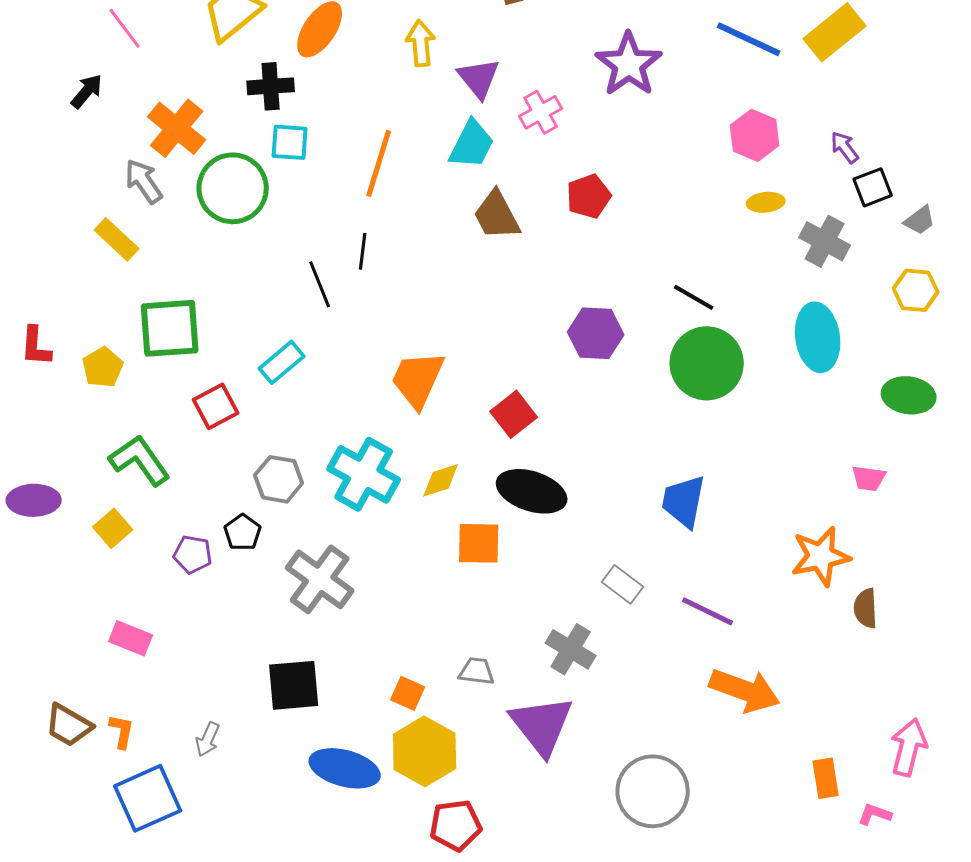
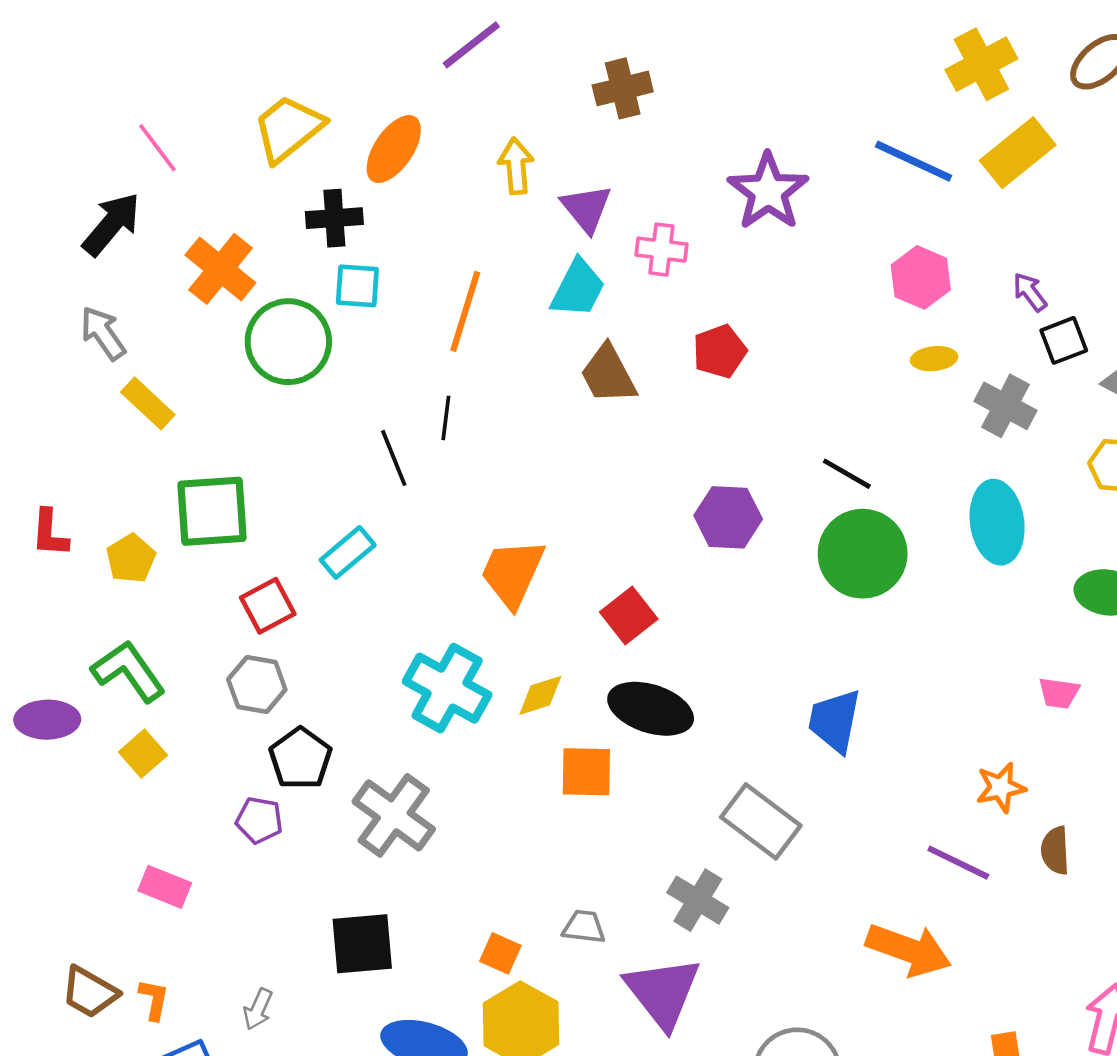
black arrow: (87, 91) -> (111, 224), size x1.5
pink cross: (541, 112) -> (661, 250), turned 36
gray arrow: (144, 181) -> (103, 333), moved
green L-shape: (140, 460) -> (128, 671), moved
gray hexagon: (279, 479) -> (257, 685), moved
black pentagon: (243, 532) -> (300, 758), size x1.4
purple pentagon: (193, 554) -> (259, 820), moved
orange star: (821, 556) -> (1001, 787), size x0.7
gray rectangle: (623, 584) -> (761, 821), size x1.6
purple line: (708, 611) -> (958, 863), moved

